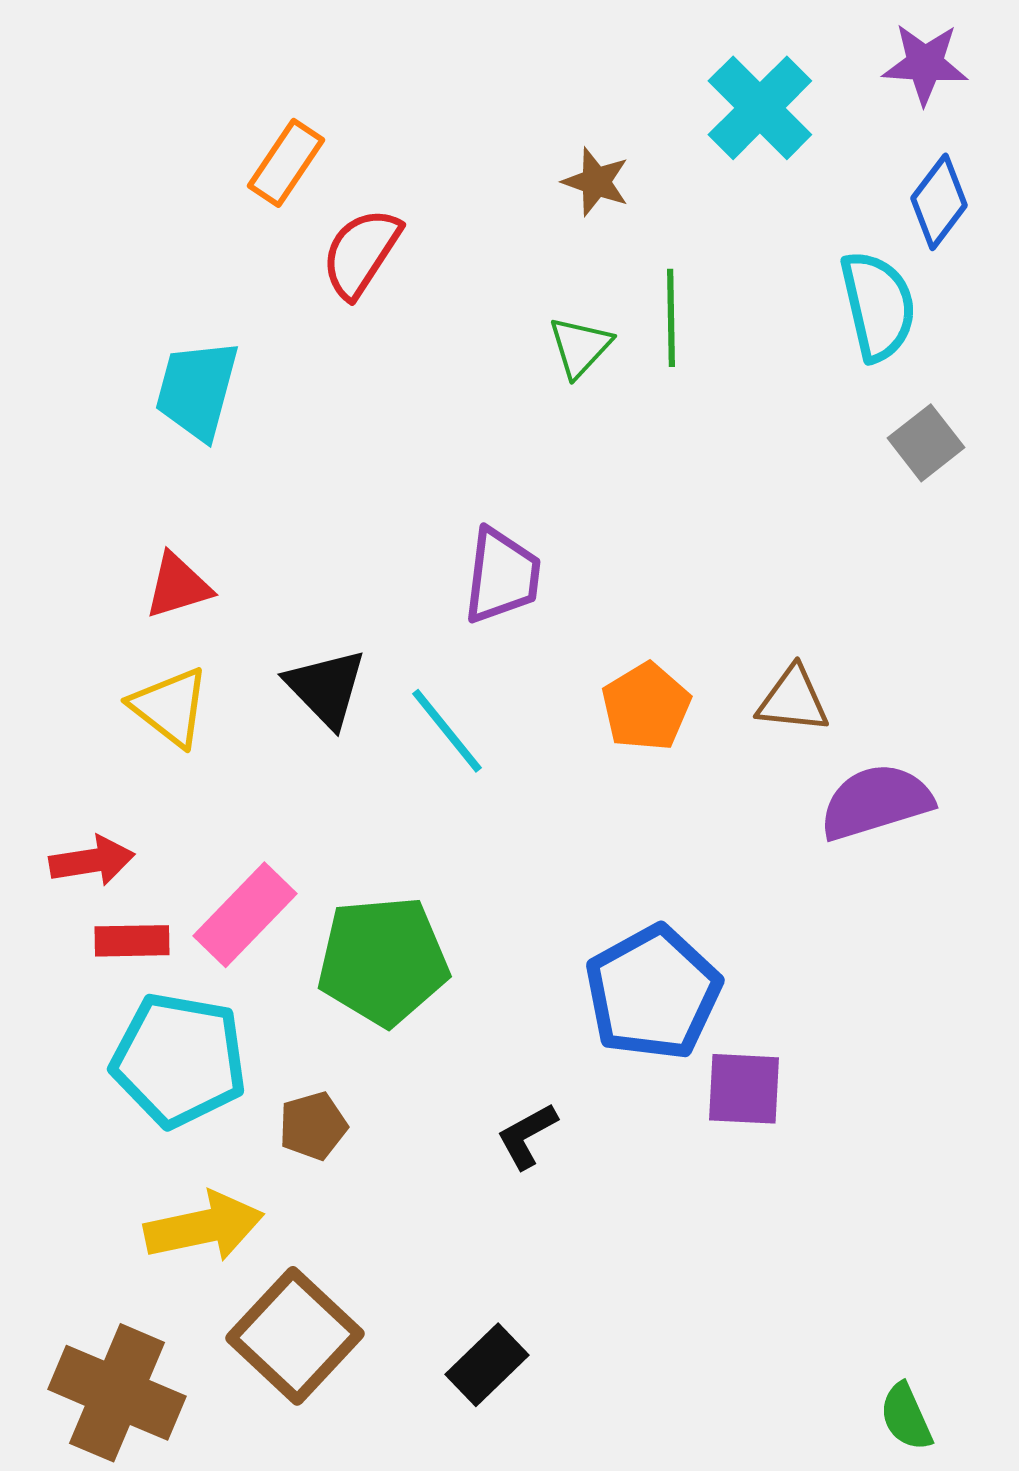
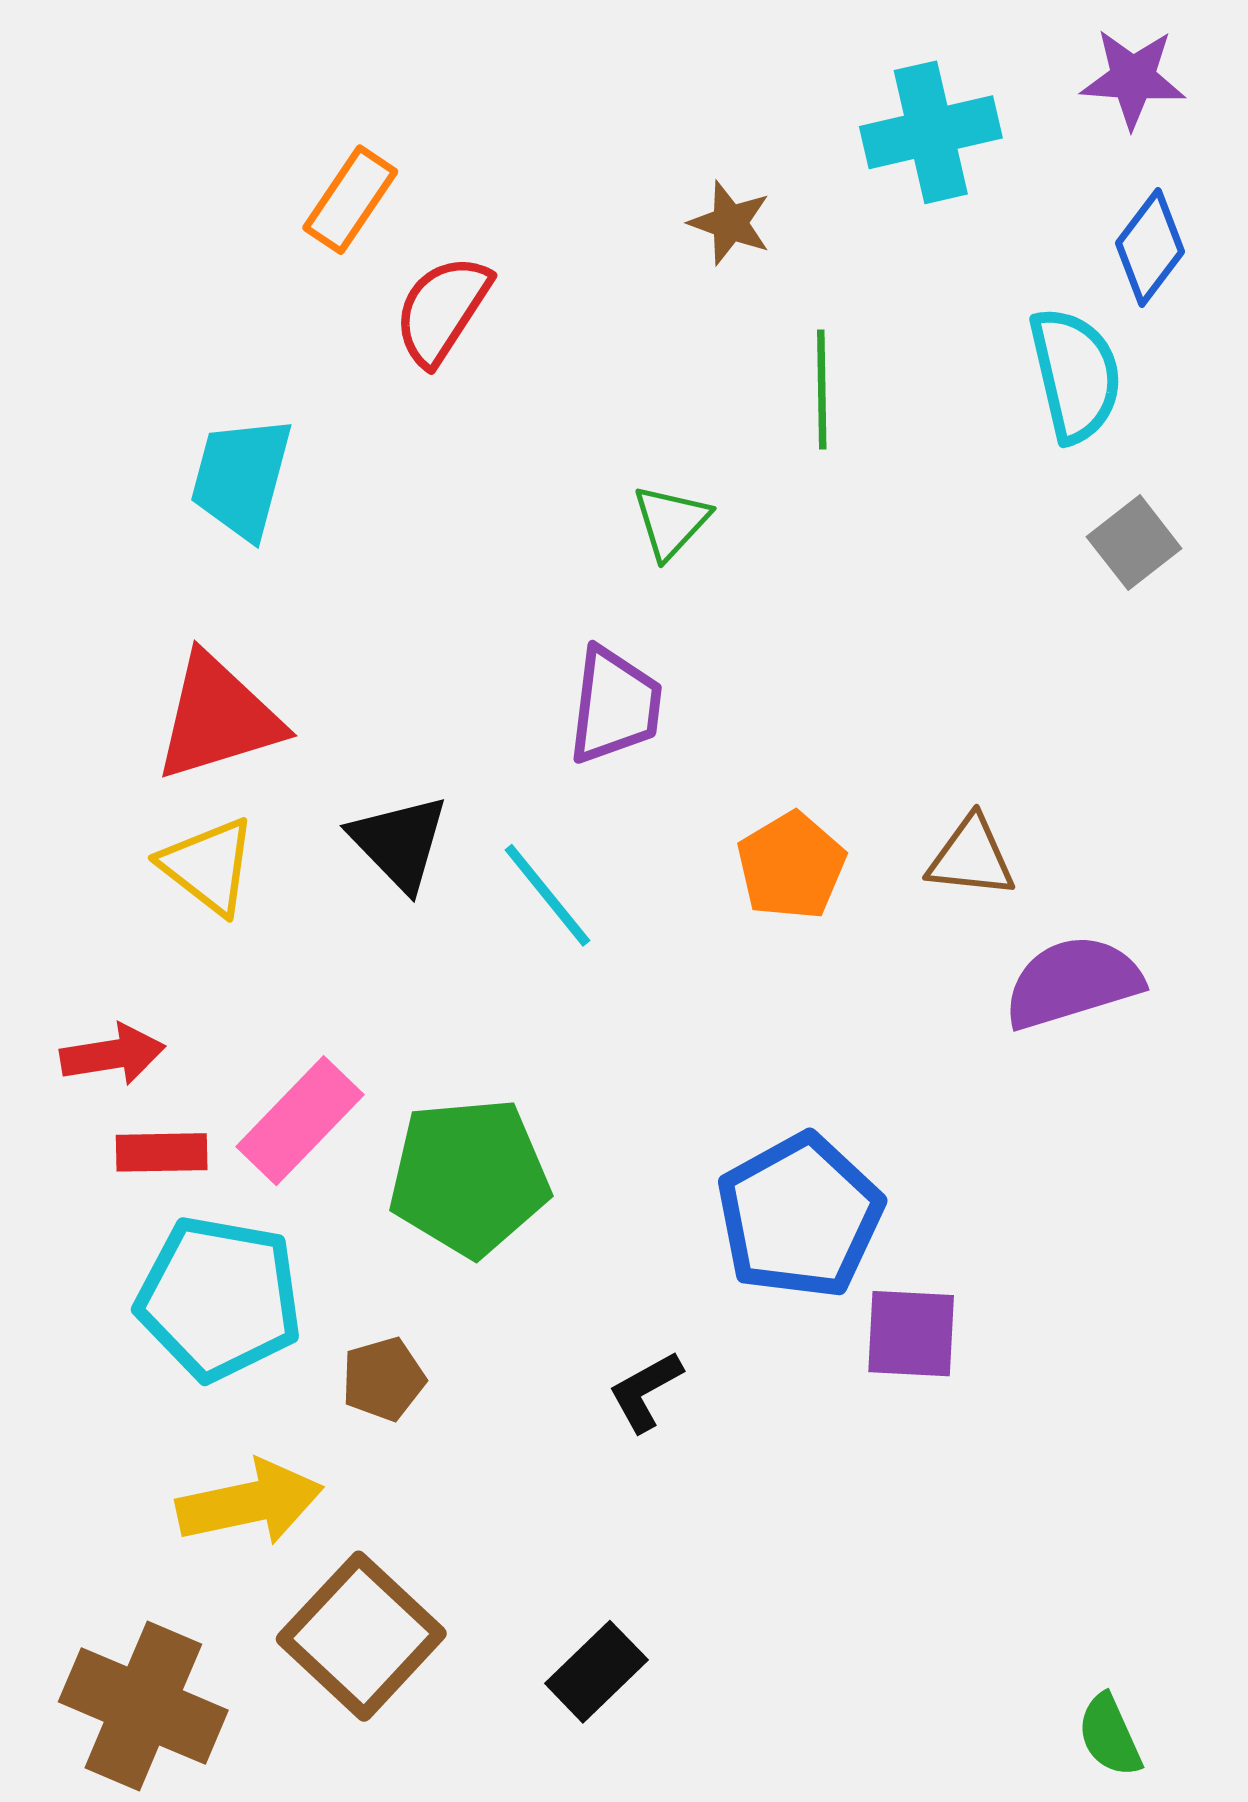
cyan cross: (760, 108) -> (931, 132), turned 32
green triangle: (580, 347) -> (671, 522), moved
red triangle: (178, 586) -> (218, 718), size x1.6

